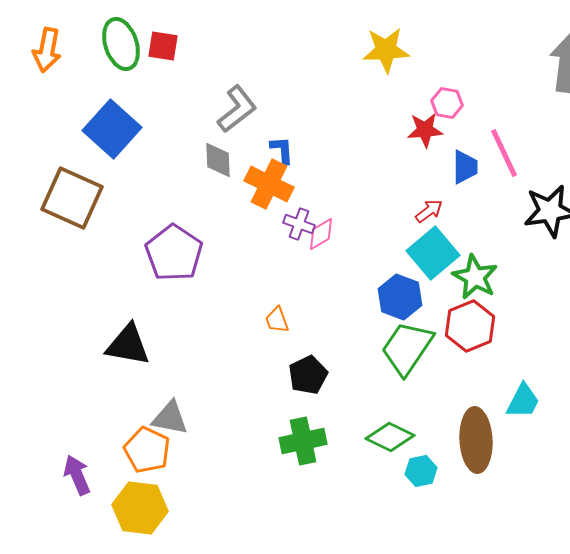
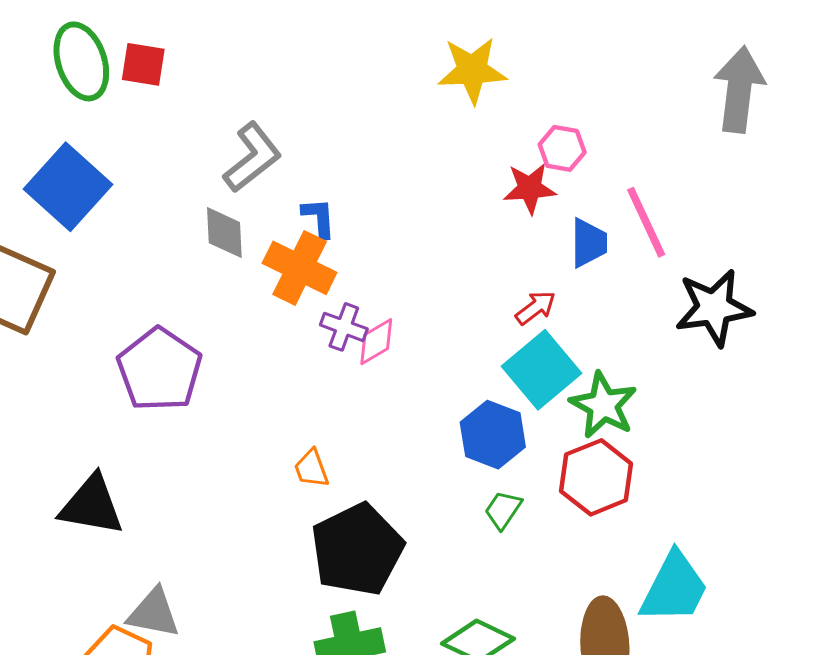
green trapezoid: (407, 348) -> (503, 510), size x0.5
black pentagon: (308, 375) -> (357, 550), size x1.6
cyan trapezoid: (523, 401) -> (674, 588), size x1.4

